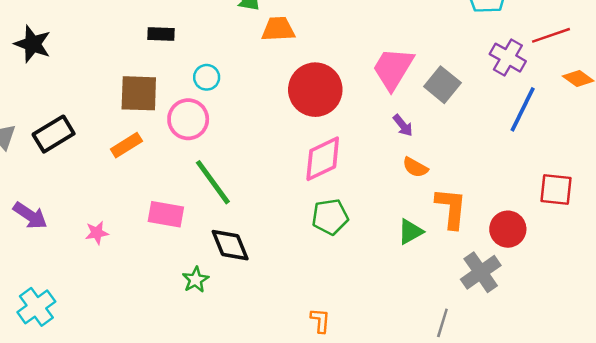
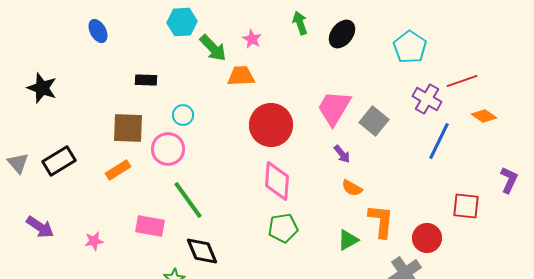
pink diamond: (323, 159) -> (277, 181), turned -60

